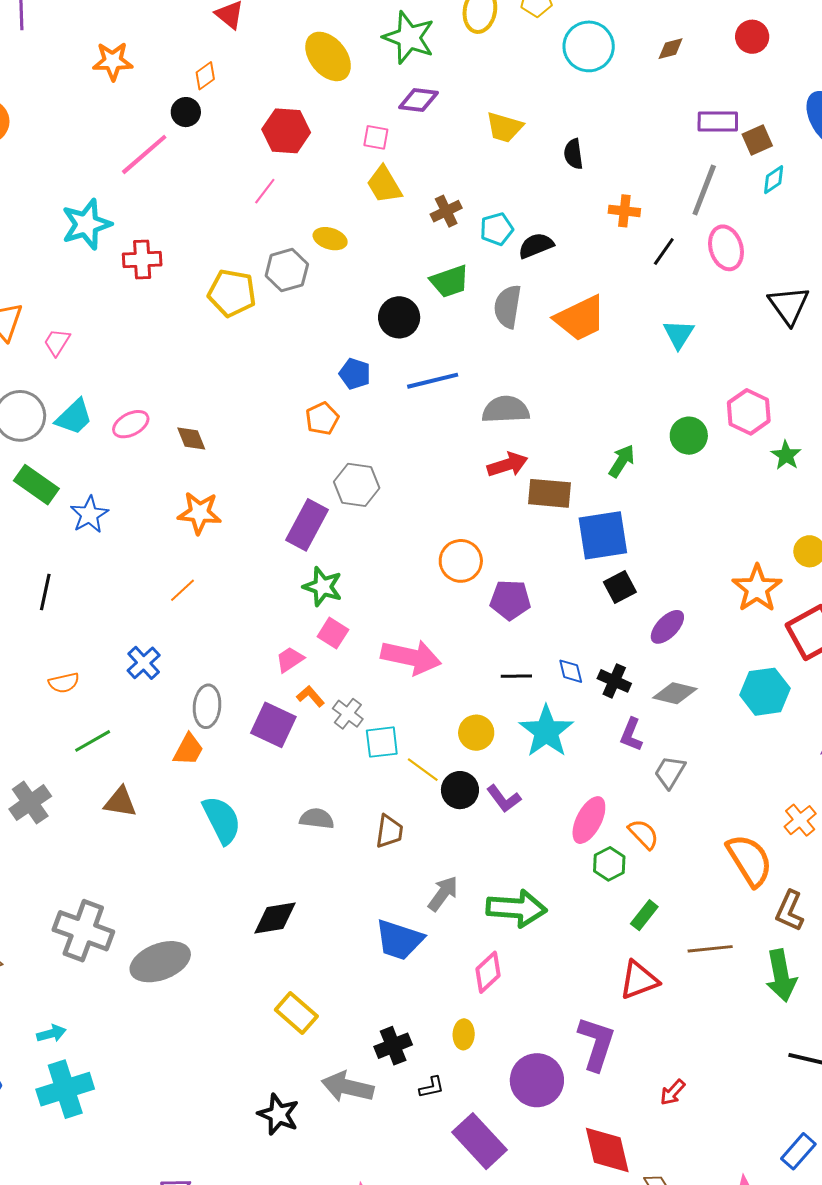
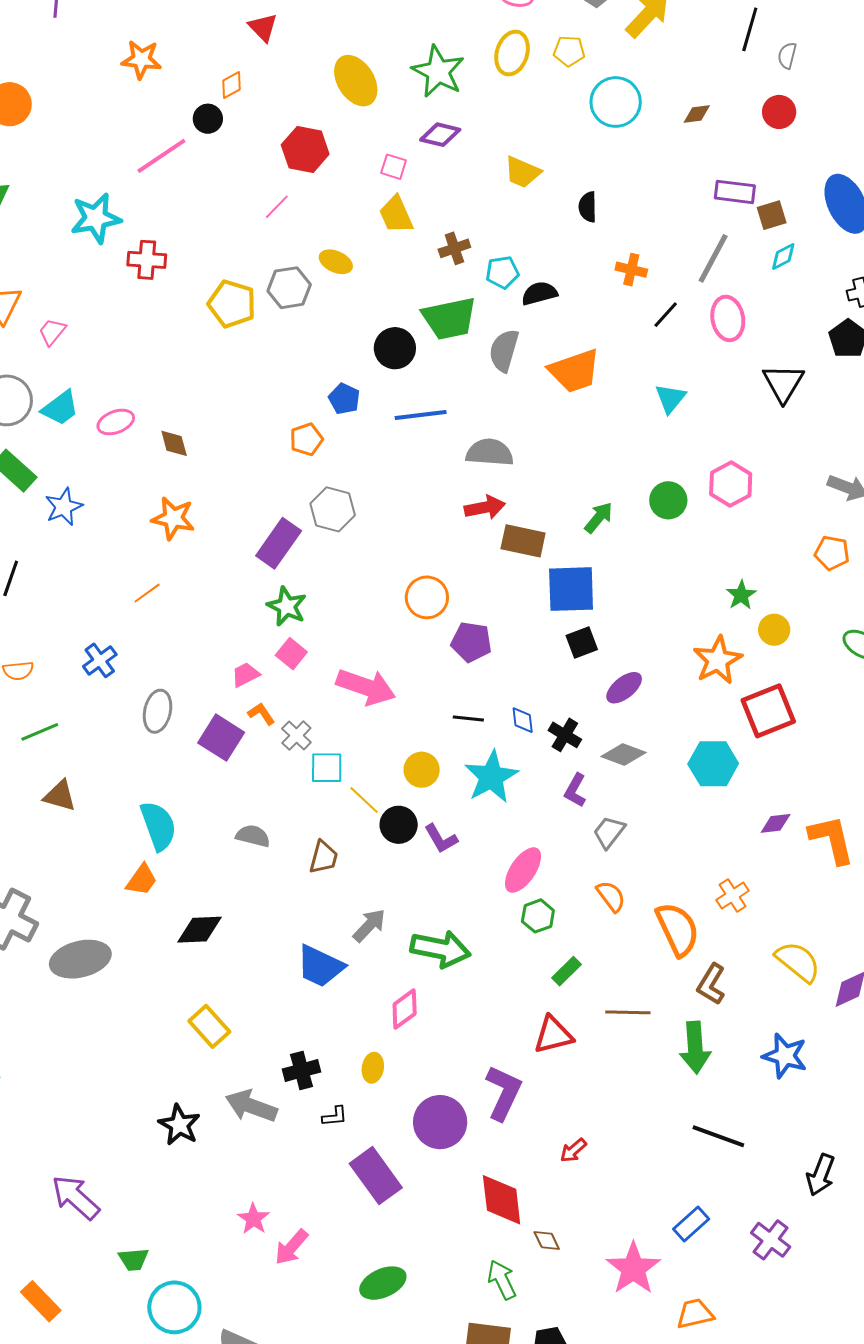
green trapezoid: (450, 281) -> (449, 318), size x1.4
green star: (786, 455) -> (741, 595), moved
orange trapezoid: (188, 750) -> (142, 880), moved
orange semicircle: (643, 834) -> (611, 896), moved

